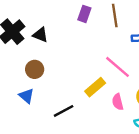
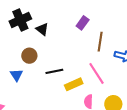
brown line: (115, 15) -> (100, 42), moved
black line: (64, 111) -> (54, 71), moved

